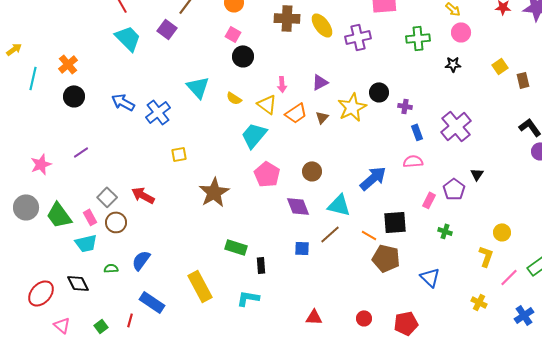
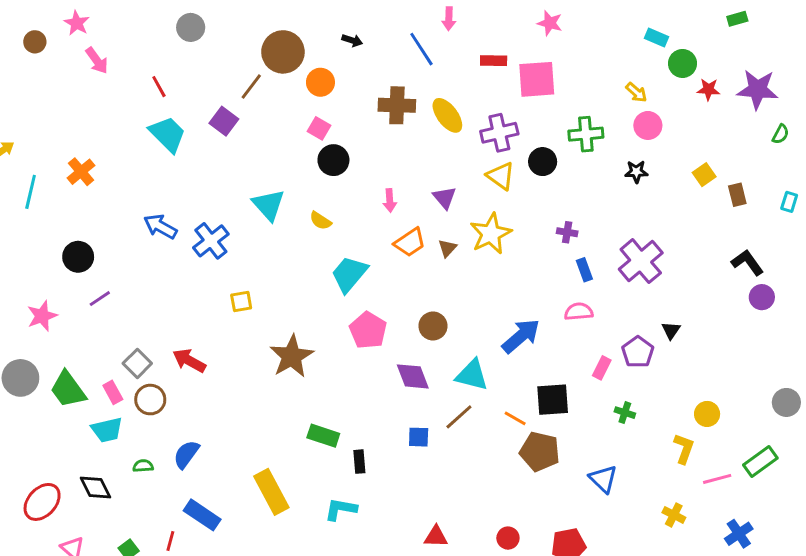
purple triangle: (320, 82) -> (445, 198), turned -42
black circle: (379, 92) -> (543, 162), moved
black circle: (74, 96) -> (78, 257), moved
yellow triangle: (267, 104) -> (501, 176), moved
pink line: (509, 277) -> (717, 479), turned 30

